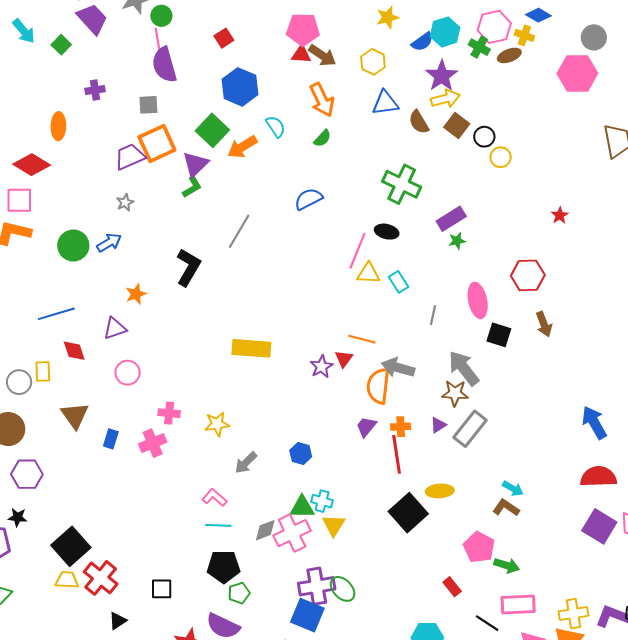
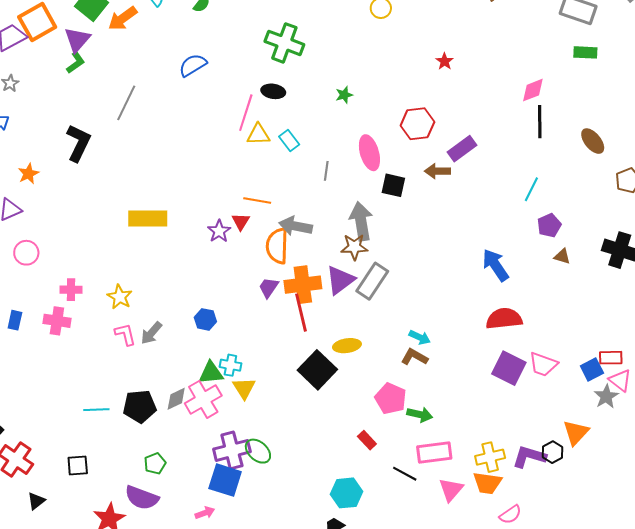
purple rectangle: (451, 219) -> (462, 149), moved
brown arrow: (544, 324) -> (437, 171), turned 115
gray arrow: (464, 368) -> (361, 221), turned 33
yellow star: (217, 424) -> (120, 297), turned -30
purple triangle: (438, 425) -> (340, 280), size x1.8
orange cross: (401, 427) -> (303, 285), size x1.8
pink cross: (153, 443) -> (57, 321), turned 36
pink L-shape: (214, 498) -> (125, 334), moved, turned 40
cyan line: (218, 525) -> (96, 410), moved
black pentagon: (224, 567) -> (140, 406), moved

